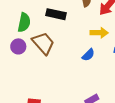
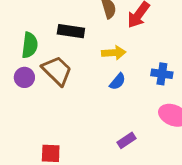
yellow arrow: (99, 33) -> (114, 53), moved

